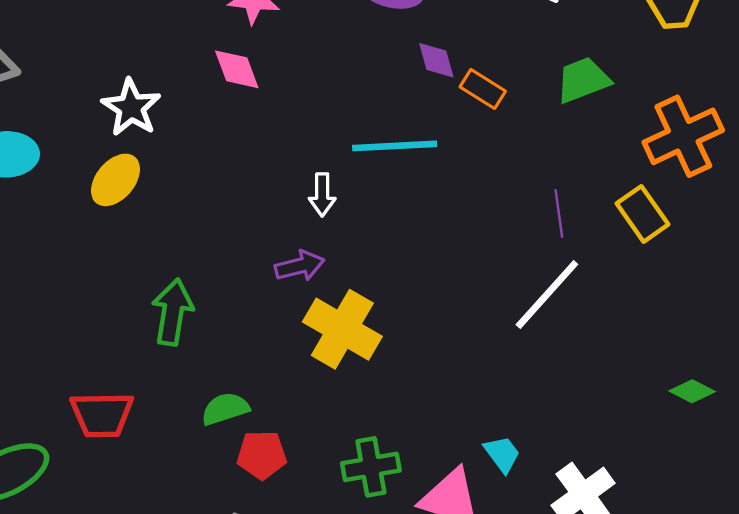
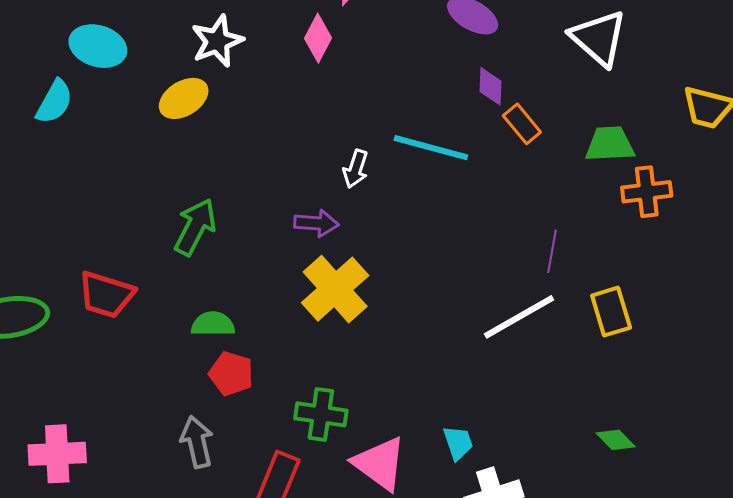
pink diamond: (237, 69) -> (318, 38), turned 30
orange cross: (683, 136) -> (647, 192), moved, size x0.7
yellow rectangle: (643, 214) -> (611, 312), moved
cyan trapezoid: (502, 454) -> (458, 443), moved

